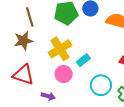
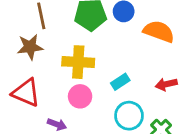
yellow cross: (60, 49) -> (78, 62), turned 30
cyan rectangle: (83, 60) -> (120, 82), moved

